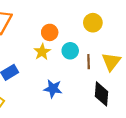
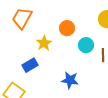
yellow star: (42, 52) -> (44, 43), moved

